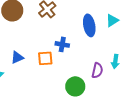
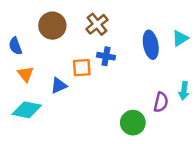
blue cross: (62, 44) -> (106, 56), moved
orange square: (45, 58) -> (82, 68), moved

